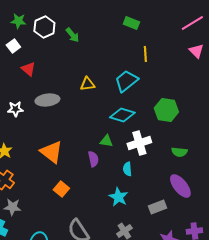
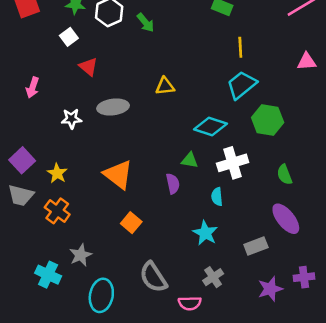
pink triangle: (196, 51) -> (307, 62), moved, turned -49
cyan trapezoid: (126, 81) -> (242, 85), moved
green semicircle: (179, 152) -> (285, 175), turned 63
gray star: (12, 207) -> (81, 255), moved, turned -30

